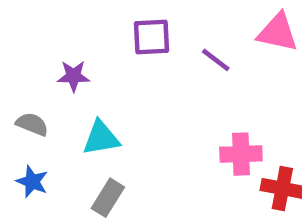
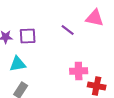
purple square: (151, 37) -> (28, 36), moved

